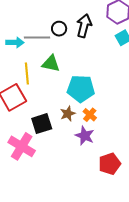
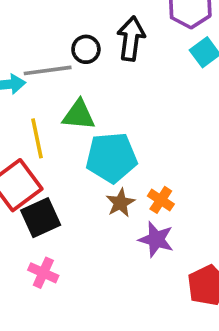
cyan pentagon: (81, 89) -> (111, 158), moved
black square: (42, 124) -> (41, 218), moved
pink cross: (22, 146) -> (43, 273), size x0.6

